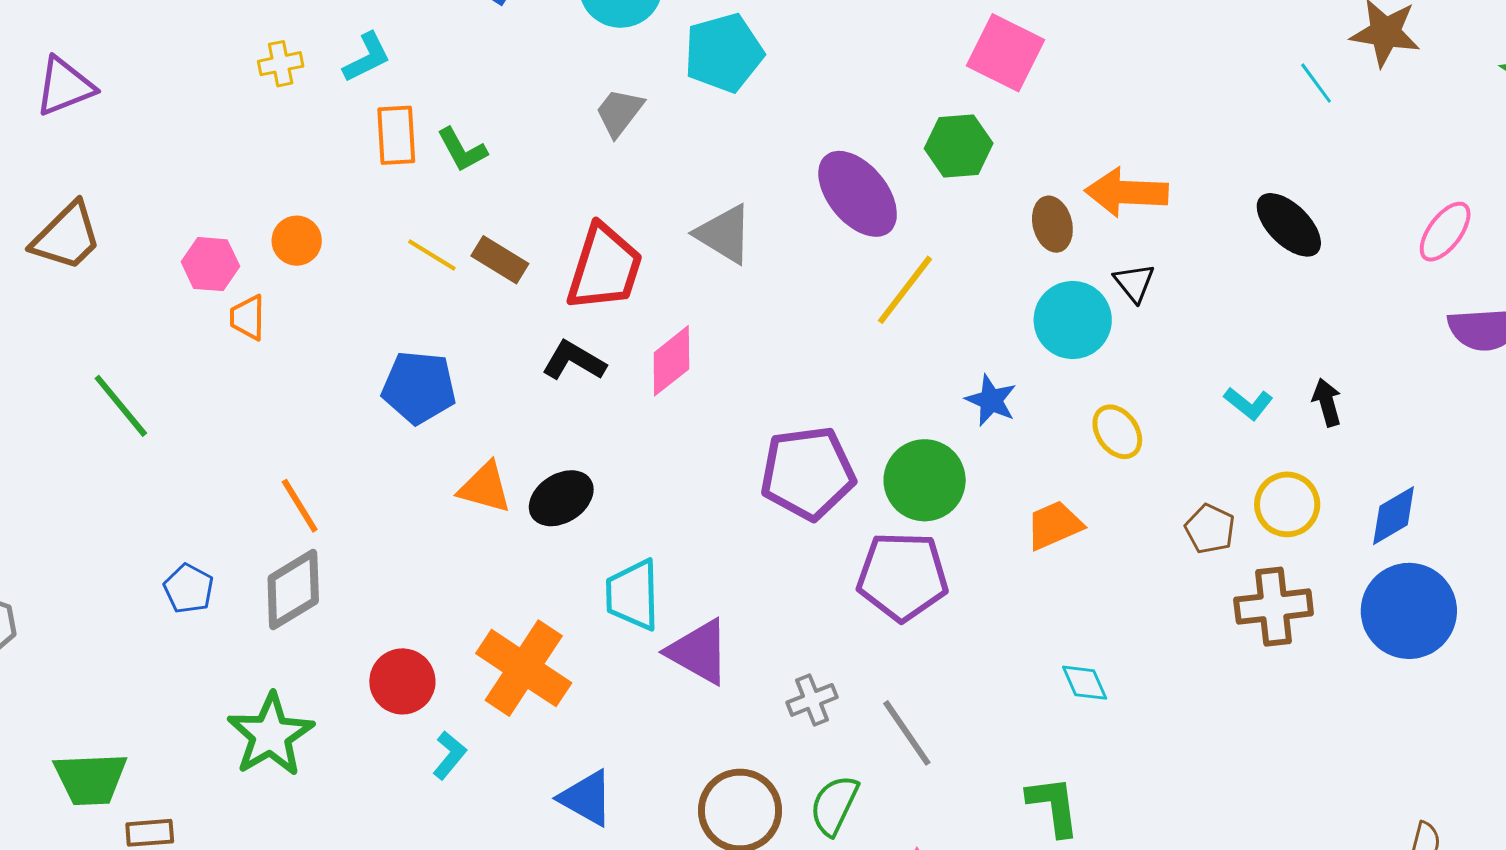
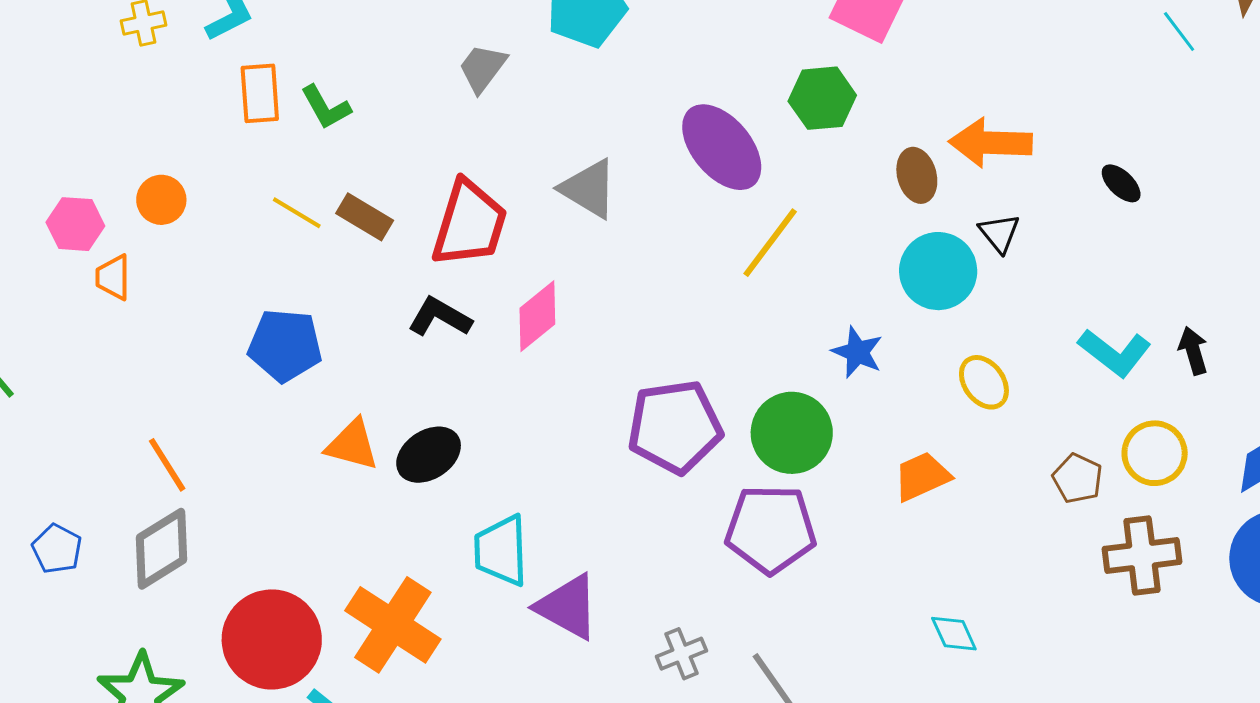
black ellipse: (1289, 225) -> (1121, 183), moved, size x0.6
cyan L-shape: (1248, 403) -> (1115, 353), size x1.5
red circle: (402, 681) -> (272, 639), size x1.5

